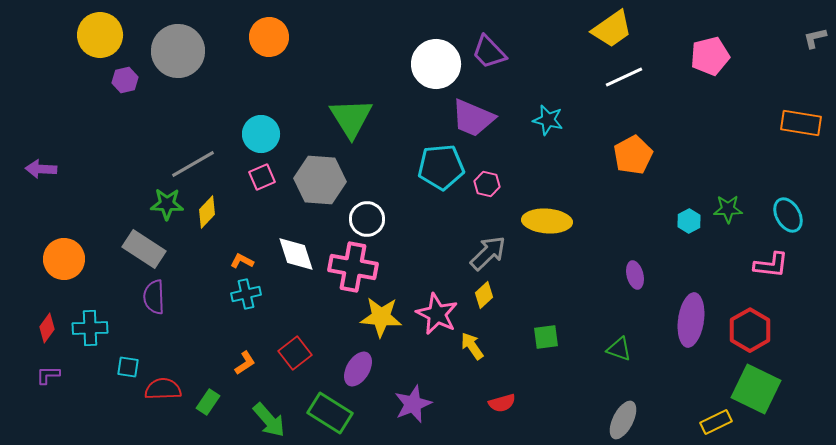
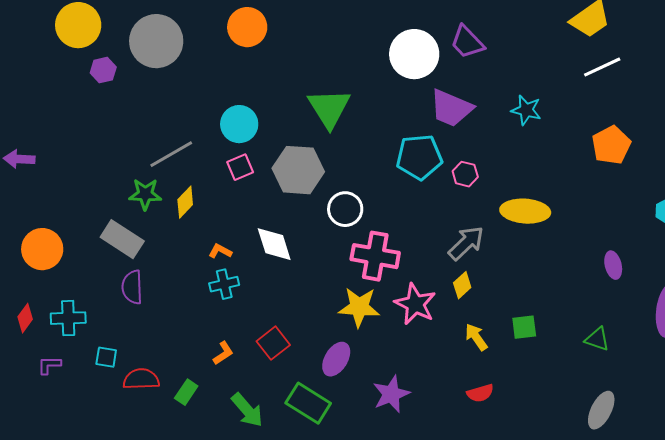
pink cross: (353, 267) -> (375, 256), moved
yellow arrow: (472, 346) -> (476, 337), moved
purple L-shape: (48, 375) -> (49, 365), moved

